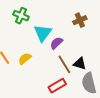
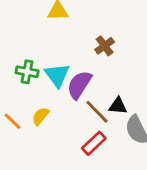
green cross: (21, 16) -> (27, 72), moved
purple semicircle: (56, 43) -> (79, 85), size x1.5

